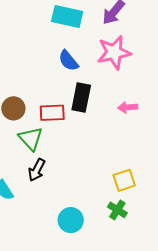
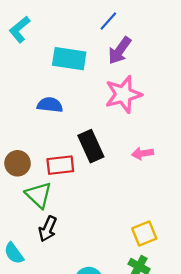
blue semicircle: (68, 61) -> (50, 105), moved, turned 140
black rectangle: (81, 98) -> (91, 146), turned -32

